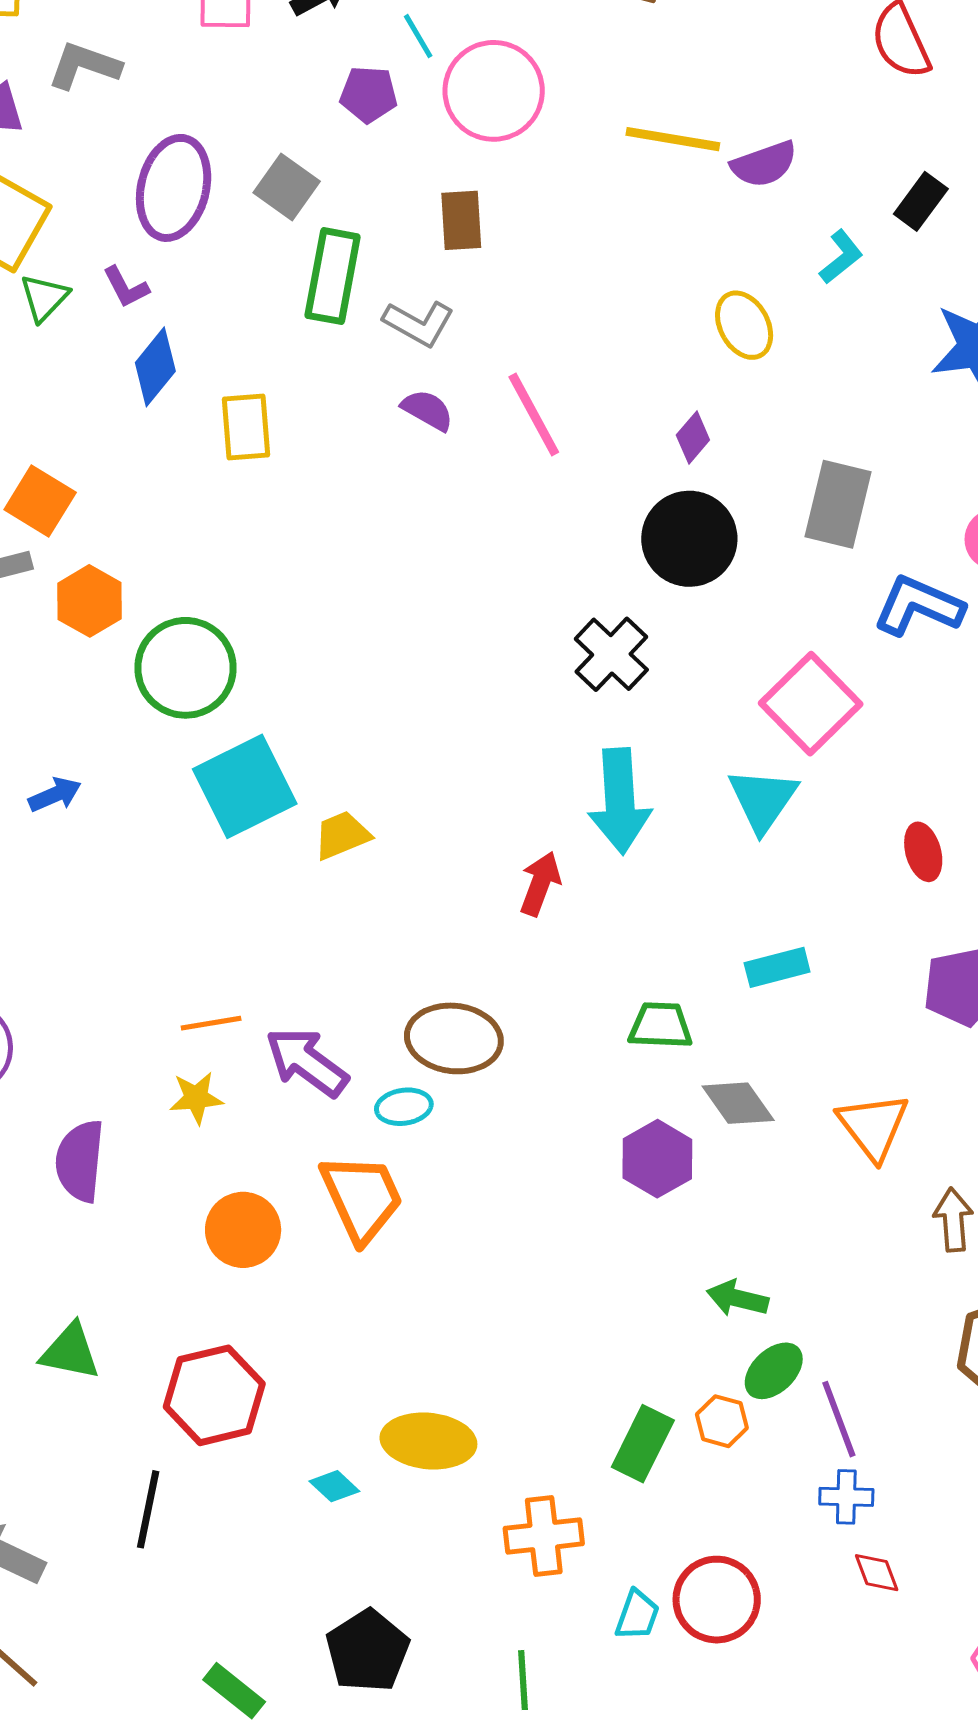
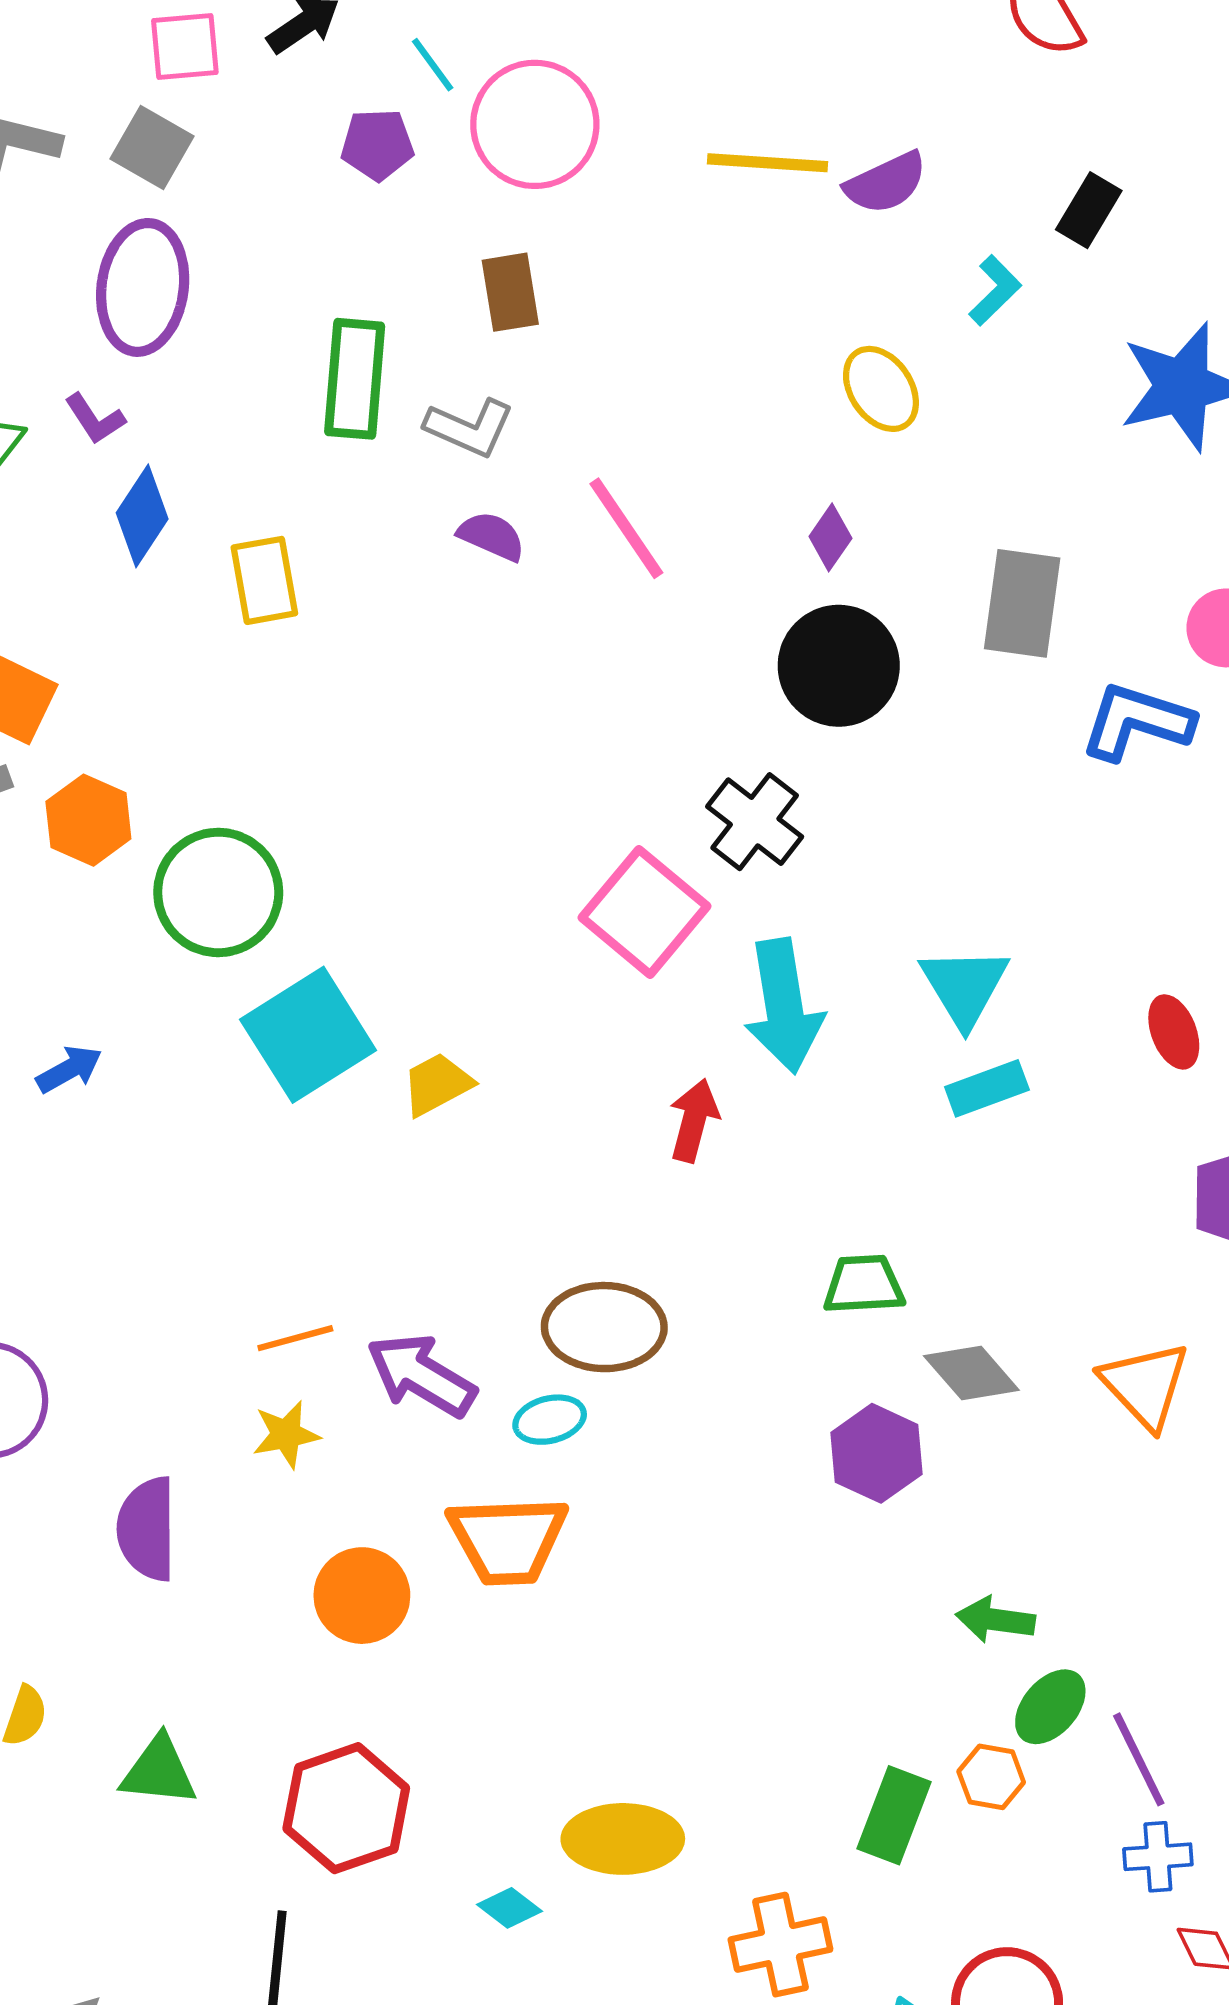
gray square: (287, 187) -> (152, 147), moved
pink square: (811, 704) -> (644, 912), moved
cyan rectangle: (777, 967) -> (987, 1088), moved
orange trapezoid: (362, 1198) -> (508, 1540), turned 118

